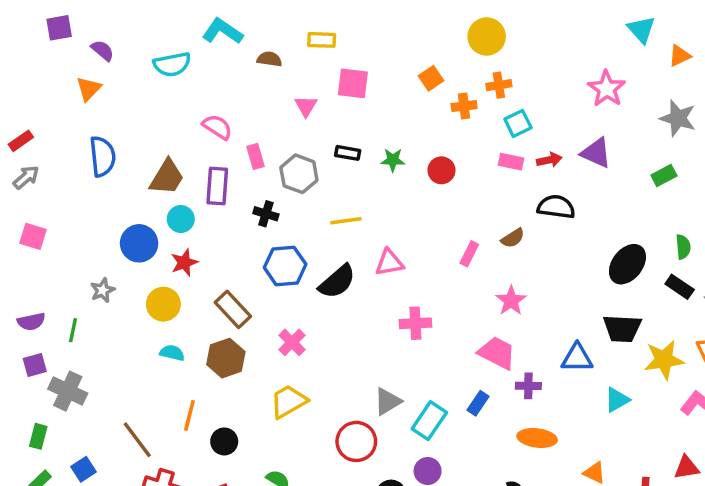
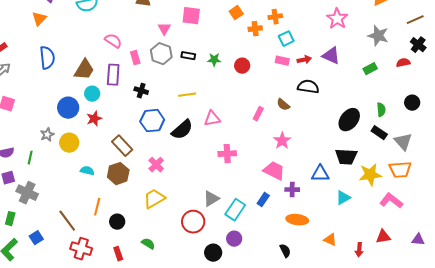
gray hexagon: (299, 174) -> (161, 54), moved
brown semicircle: (513, 238) -> (283, 105), turned 72
yellow circle: (163, 304) -> (69, 143), moved

